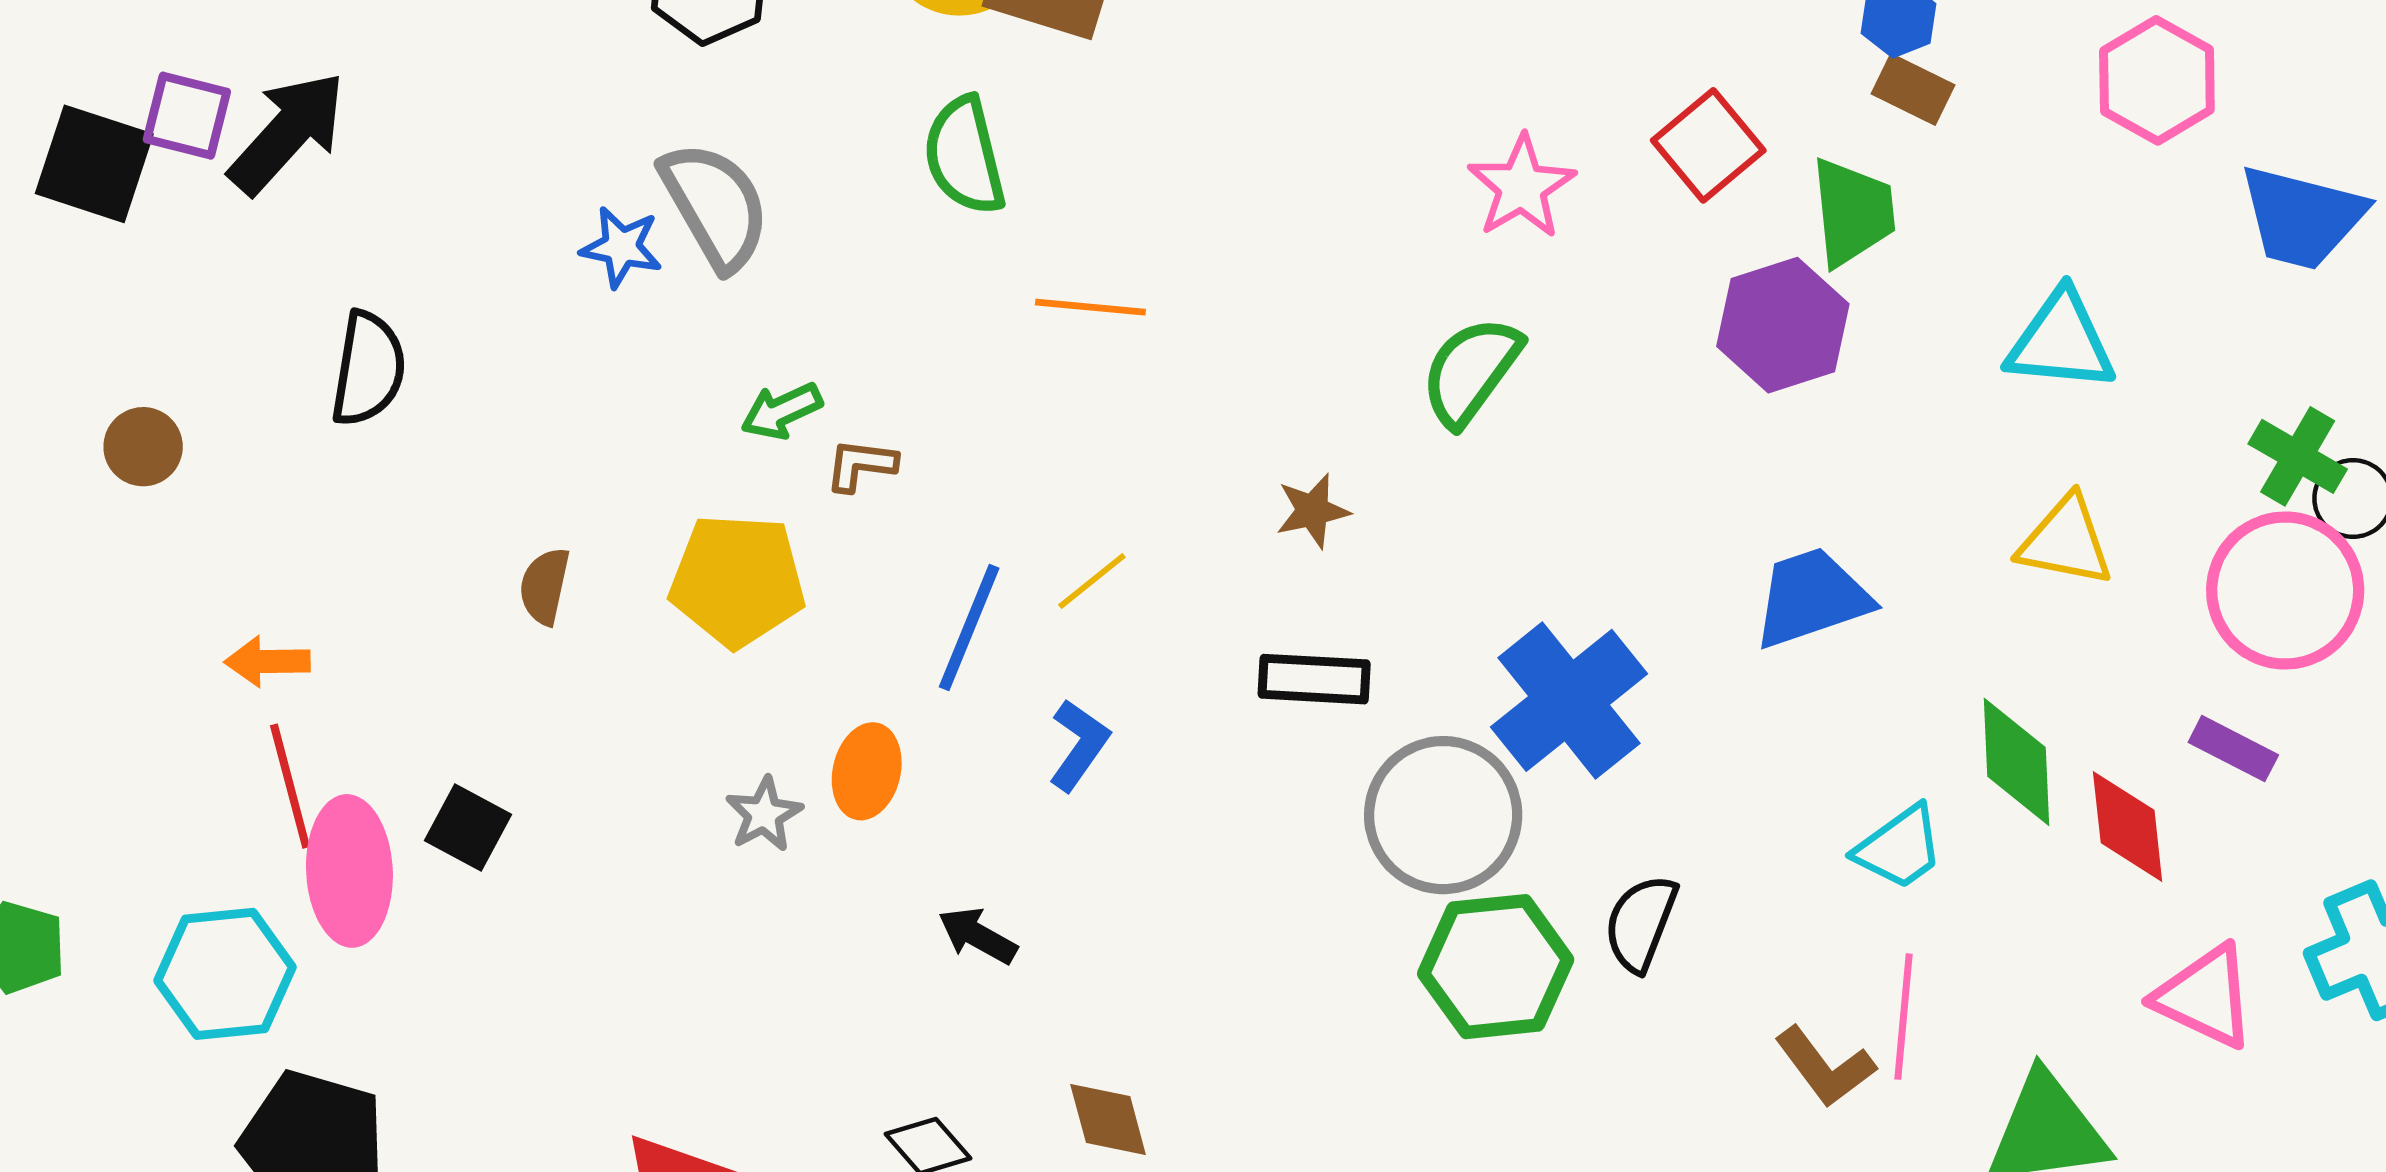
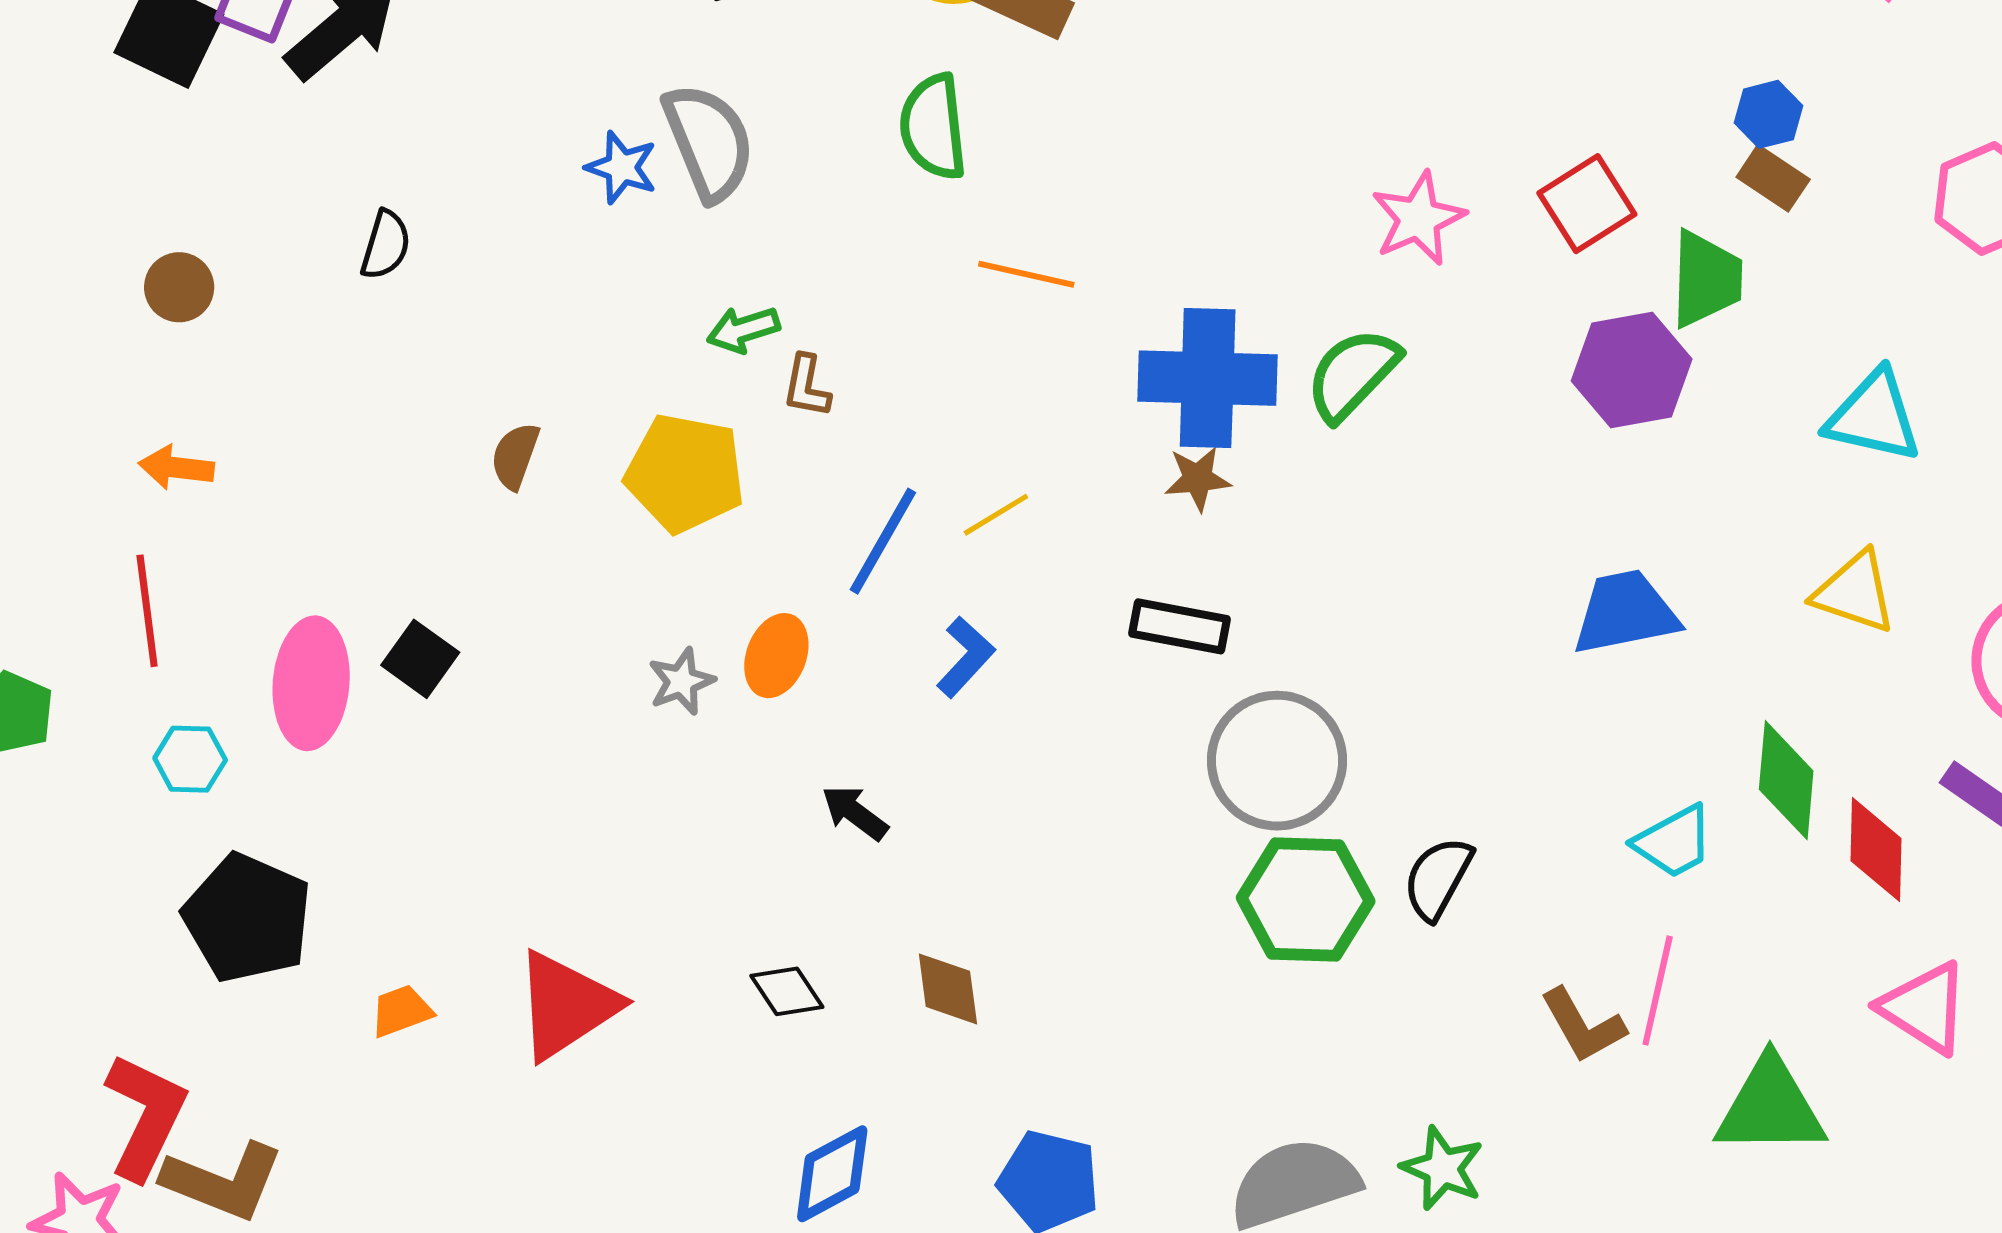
black semicircle: (368, 369) -> (386, 245), size x0.7
brown L-shape: (861, 465) -> (807, 386), turned -94
orange arrow: (267, 661) -> (176, 468), moved
blue cross: (1569, 700) -> (1208, 378), moved, turned 33
red line: (290, 786) -> (147, 611), moved
cyan hexagon: (225, 974) -> (190, 759), size x0.6

